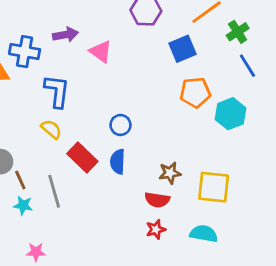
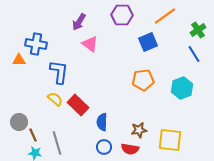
green cross: (238, 32) -> (198, 30), moved
purple arrow: (65, 35) -> (79, 22), moved, turned 132
orange pentagon: (195, 93) -> (143, 80), moved
blue circle: (120, 125) -> (104, 147), moved
red rectangle: (82, 157) -> (78, 105), moved

